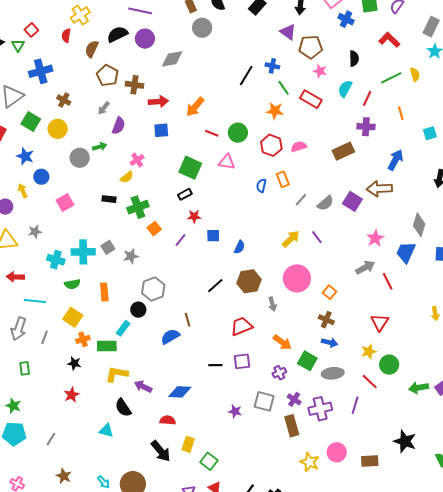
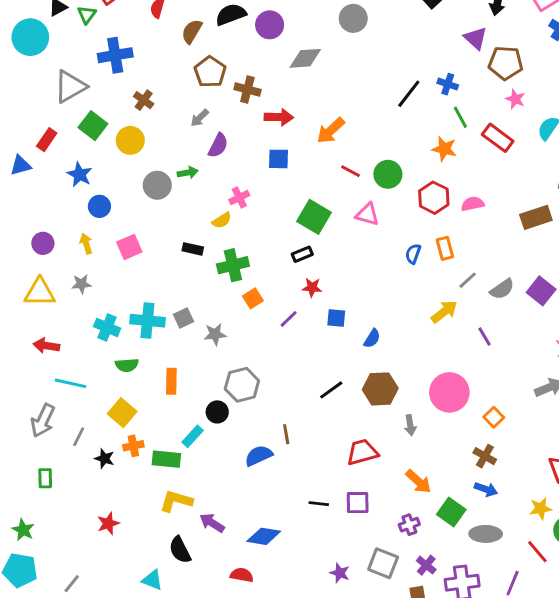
yellow arrow: (23, 191) -> (86, 244), moved
yellow arrow: (291, 239) -> (444, 312), moved
black star: (74, 363) -> (104, 459), moved

